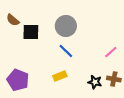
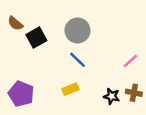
black square: (31, 32) -> (36, 38), turned -30

